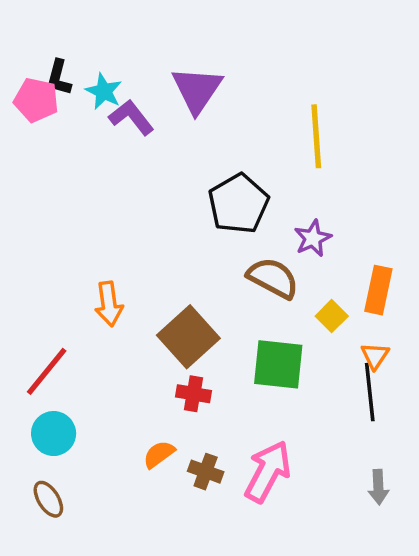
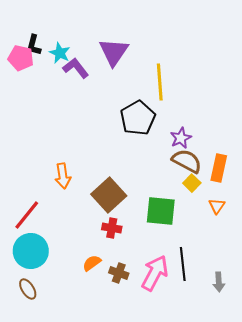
yellow line: (316, 136) -> (160, 82), moved
brown semicircle: (273, 278) -> (187, 161), moved
black line: (370, 392) -> (183, 264), moved
cyan circle: (54, 434) -> (31, 251), size x1.4

